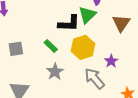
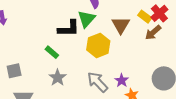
yellow hexagon: (83, 47) -> (98, 45), moved
gray square: (16, 49) -> (14, 71), moved
purple star: (111, 61) -> (122, 80), moved

